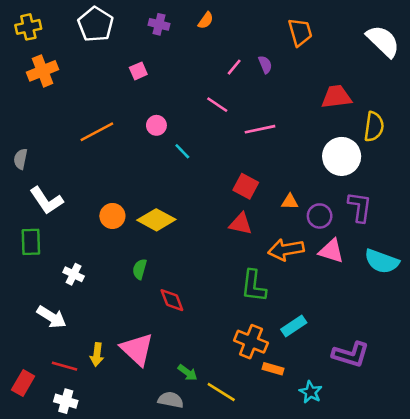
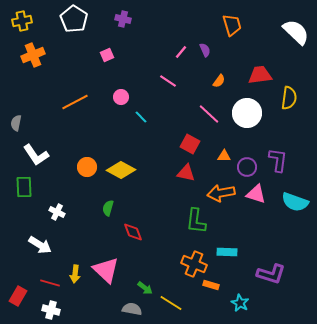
orange semicircle: (206, 20) -> (219, 81), moved
pink line: (260, 129) -> (209, 114), moved, turned 55
white circle: (342, 156) -> (247, 113), moved
cyan rectangle: (294, 326) -> (227, 252), turned 36

